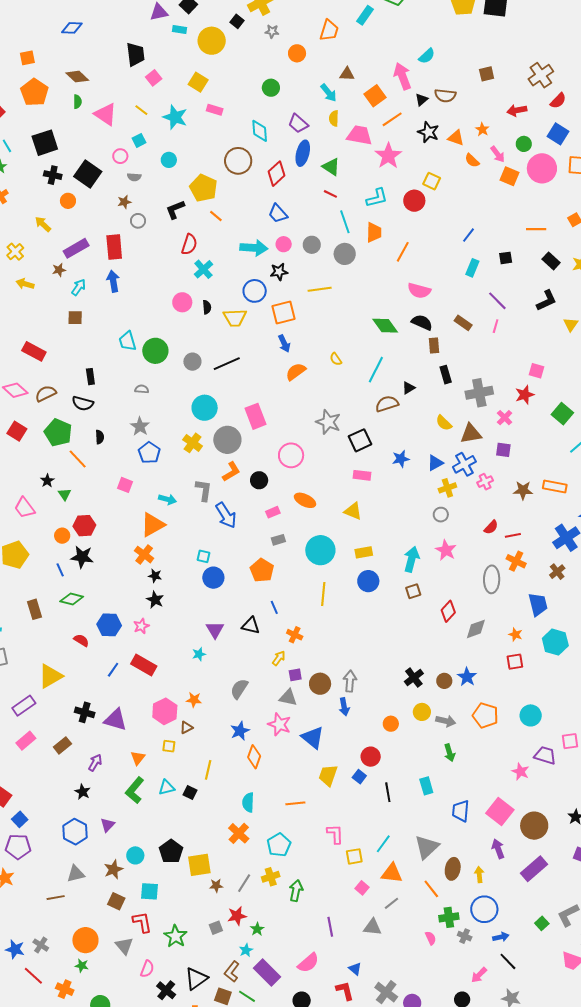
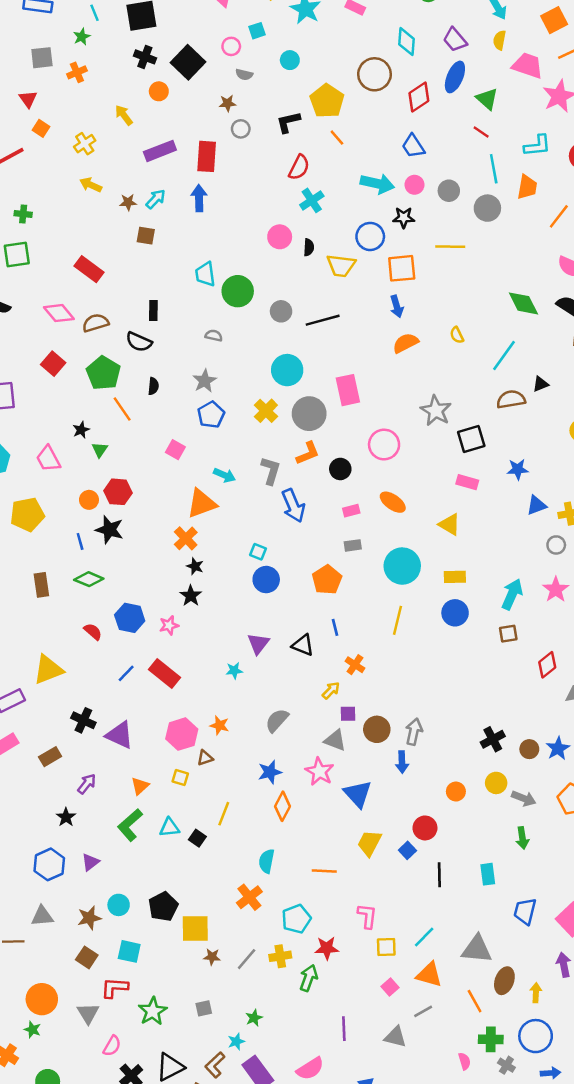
brown star: (59, 270) -> (128, 202), moved
blue triangle: (435, 463) -> (536, 505), moved
gray triangle: (427, 847) -> (477, 949), turned 40
red star: (237, 916) -> (327, 948), moved
red L-shape: (142, 922) -> (114, 988), turned -85

